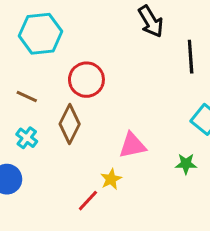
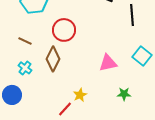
pink triangle: (132, 145) -> (108, 63), moved
green star: (186, 164) -> (124, 94), moved

